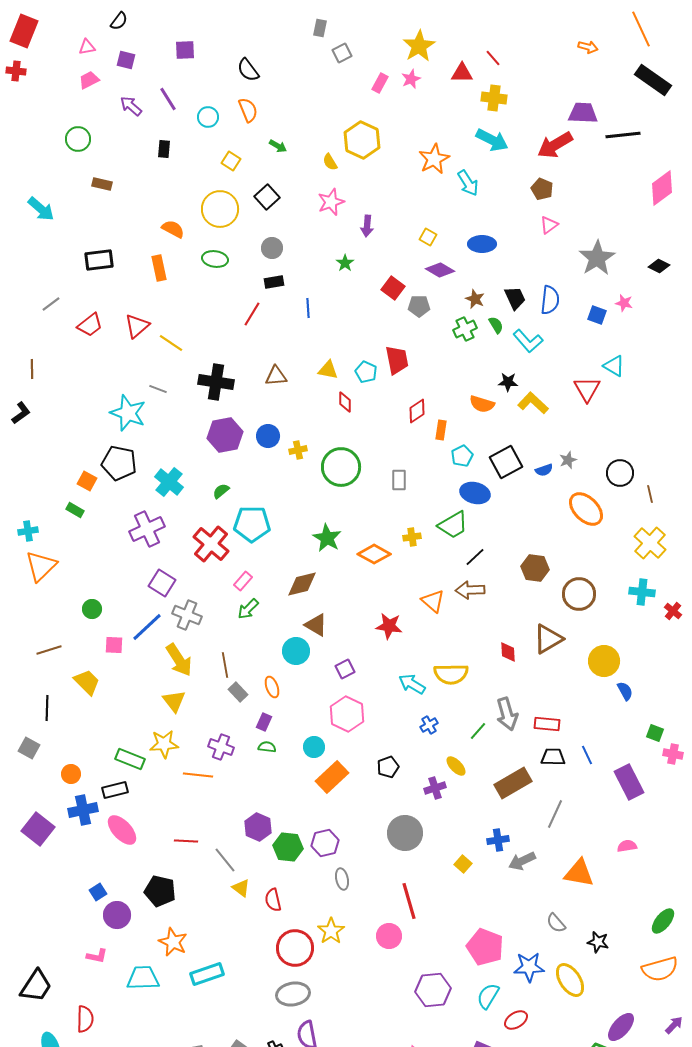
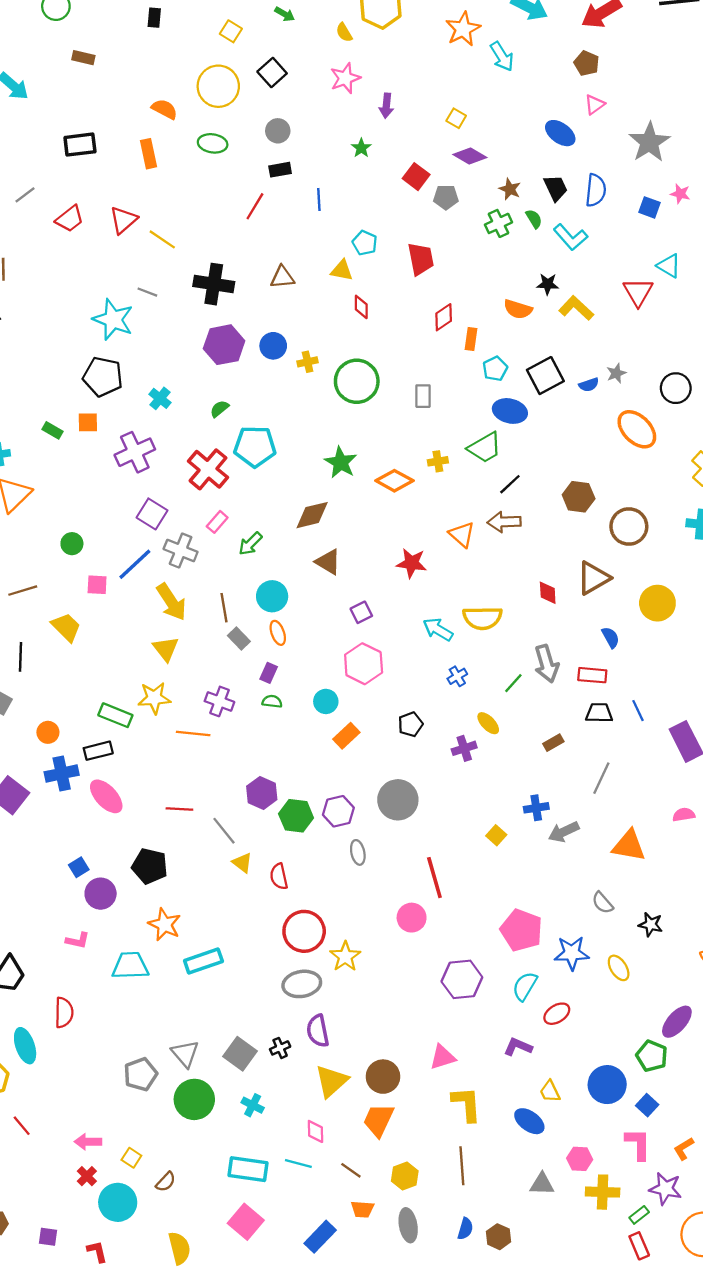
blue ellipse: (482, 244) -> (560, 133), moved, turned 36
cyan pentagon: (366, 372) -> (365, 243), moved
orange square: (87, 481) -> (88, 422), moved, turned -30
cyan cross: (169, 482) -> (160, 398), size x0.7
pink rectangle: (243, 581) -> (217, 522), moved
cyan circle: (296, 651) -> (272, 596), moved
blue semicircle: (625, 691) -> (611, 637), moved
orange rectangle: (332, 777) -> (346, 736), size x0.7
brown rectangle: (513, 783) -> (553, 743), size x0.5
gray circle: (405, 833) -> (398, 800), moved
yellow star: (331, 931) -> (345, 956), moved
yellow ellipse: (570, 980) -> (619, 968), size x0.7

